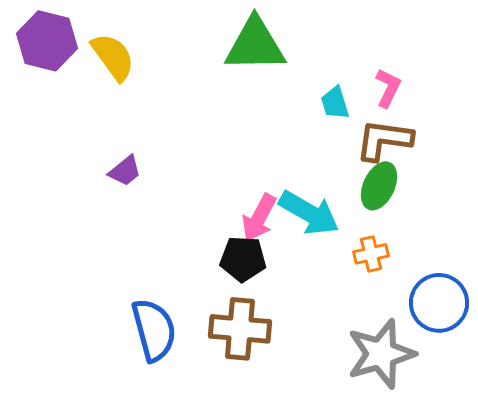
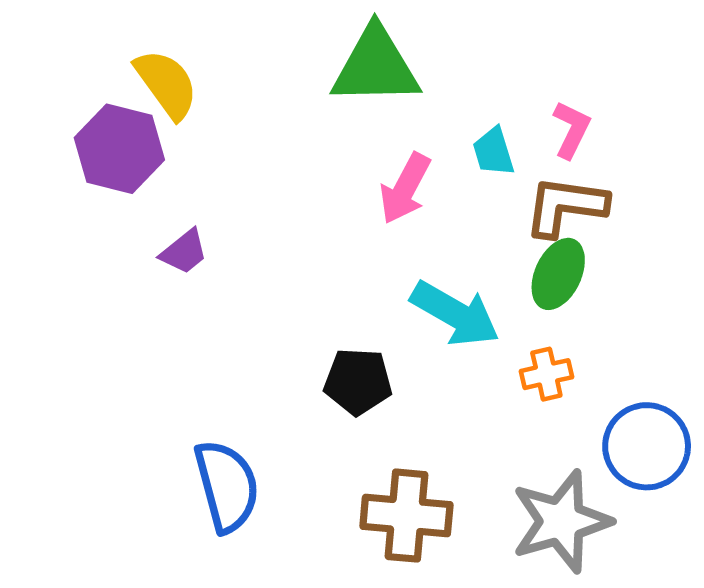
purple hexagon: (47, 41) -> (119, 149), moved
pink arrow: (259, 218) -> (405, 189), moved
brown cross: (240, 329) -> (406, 516), moved

